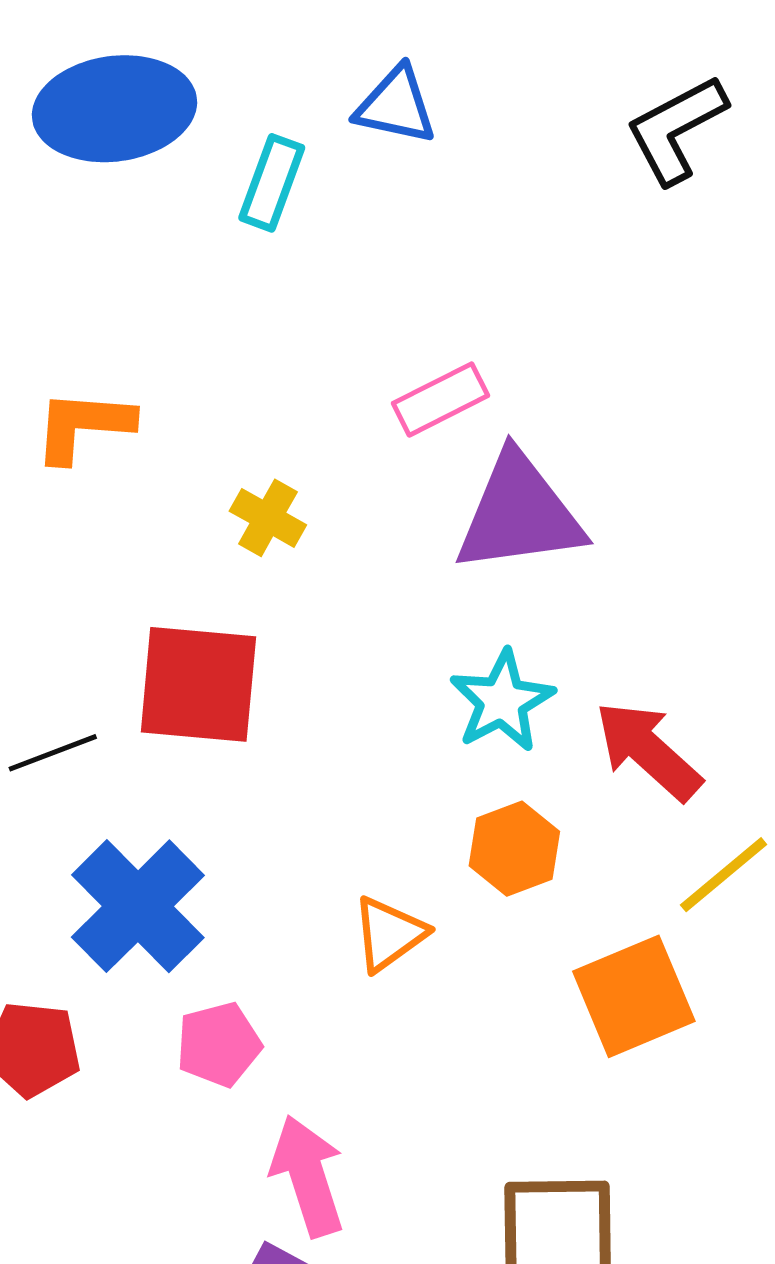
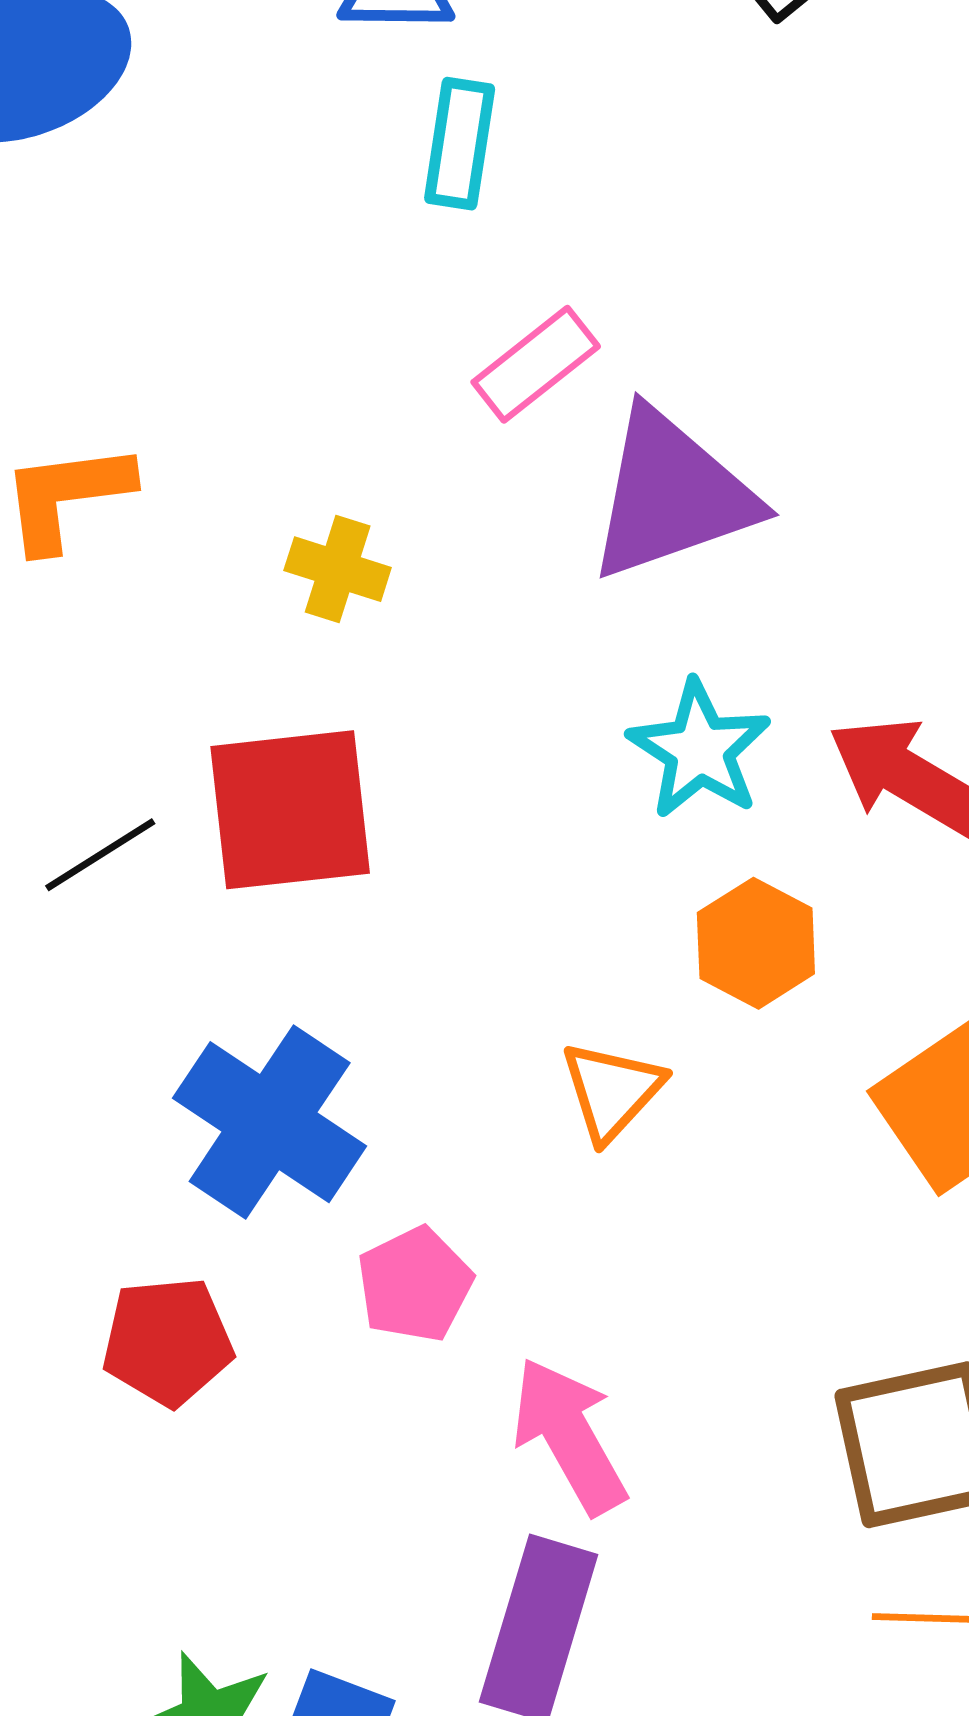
cyan rectangle: (272, 183) -> (460, 144), moved
black line: (53, 753) -> (100, 855), moved

